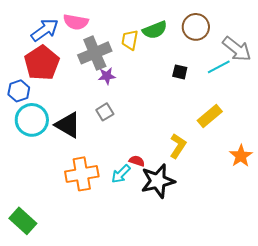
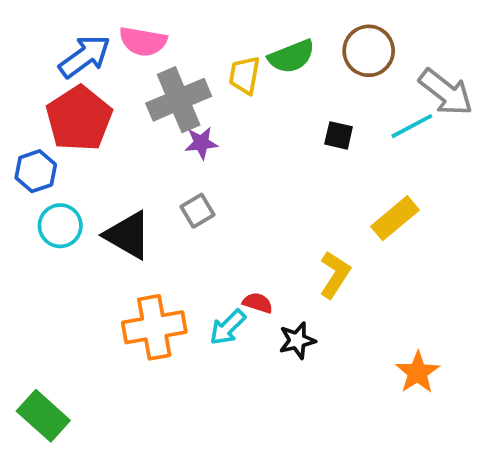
cyan circle: (32, 120) -> (60, 226), size x0.7
orange star: (241, 156) -> (418, 372), moved
black star: (158, 181) -> (297, 340), size x0.6

